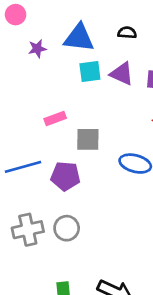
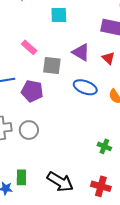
purple triangle: (122, 74) -> (81, 52), moved
pink rectangle: (55, 118) -> (29, 47), turned 56

